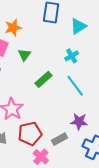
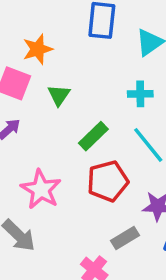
cyan cross: (72, 56) -> (140, 94), turned 32
red pentagon: (30, 134) -> (108, 181), moved

